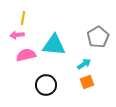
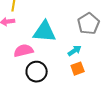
pink semicircle: (26, 55) -> (24, 51), moved

